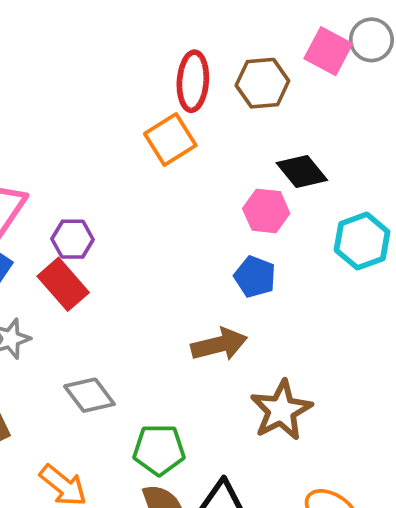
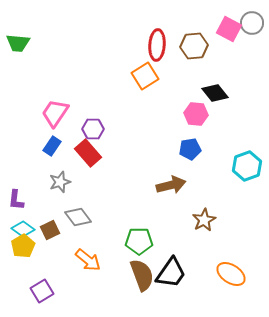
cyan hexagon: (362, 241) -> (247, 166), moved
blue pentagon: (255, 277) -> (190, 149), turned -30
gray diamond: (89, 395) -> (78, 217), moved
brown star: (281, 410) -> (204, 220), size x0.7

